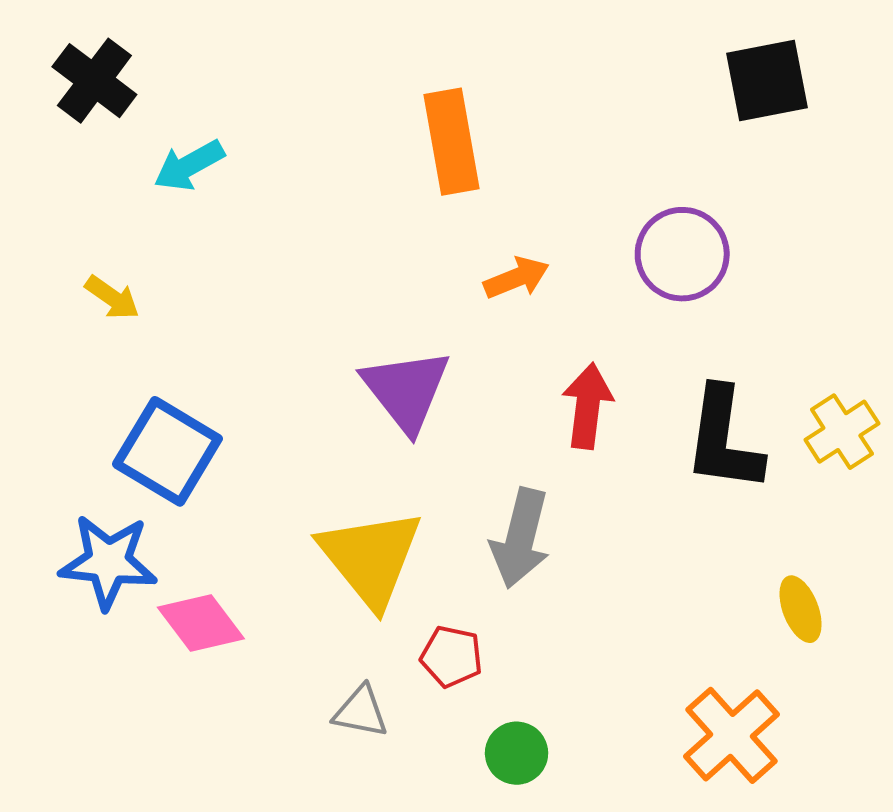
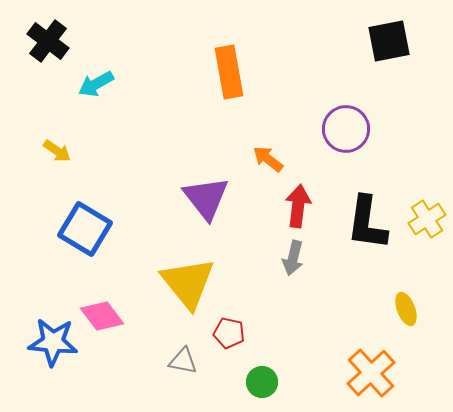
orange arrow: (517, 278) -> (268, 159), moved, turned -120
gray arrow: (520, 538) -> (293, 258), moved, size x0.7
blue star: (108, 562) -> (53, 342), moved

